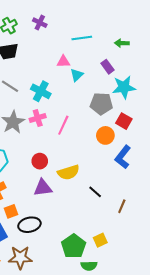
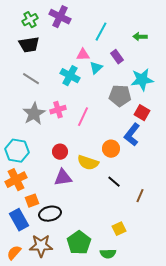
purple cross: (40, 23) -> (60, 17), size x1.5
cyan line: (82, 38) -> (101, 32), turned -54
purple rectangle: (107, 67) -> (117, 57), moved
cyan cross: (41, 91) -> (70, 76), moved
orange circle: (105, 135) -> (111, 149), moved
blue L-shape: (123, 157) -> (132, 135), moved
yellow semicircle: (68, 172) -> (88, 163), turned 35
green pentagon: (74, 246) -> (79, 243), moved

